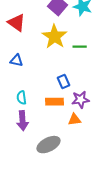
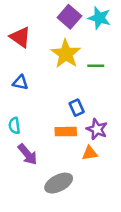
cyan semicircle: (22, 98) -> (14, 126), moved
purple star: (80, 100) -> (97, 129), turned 30
purple arrow: (22, 121) -> (28, 154), turned -36

